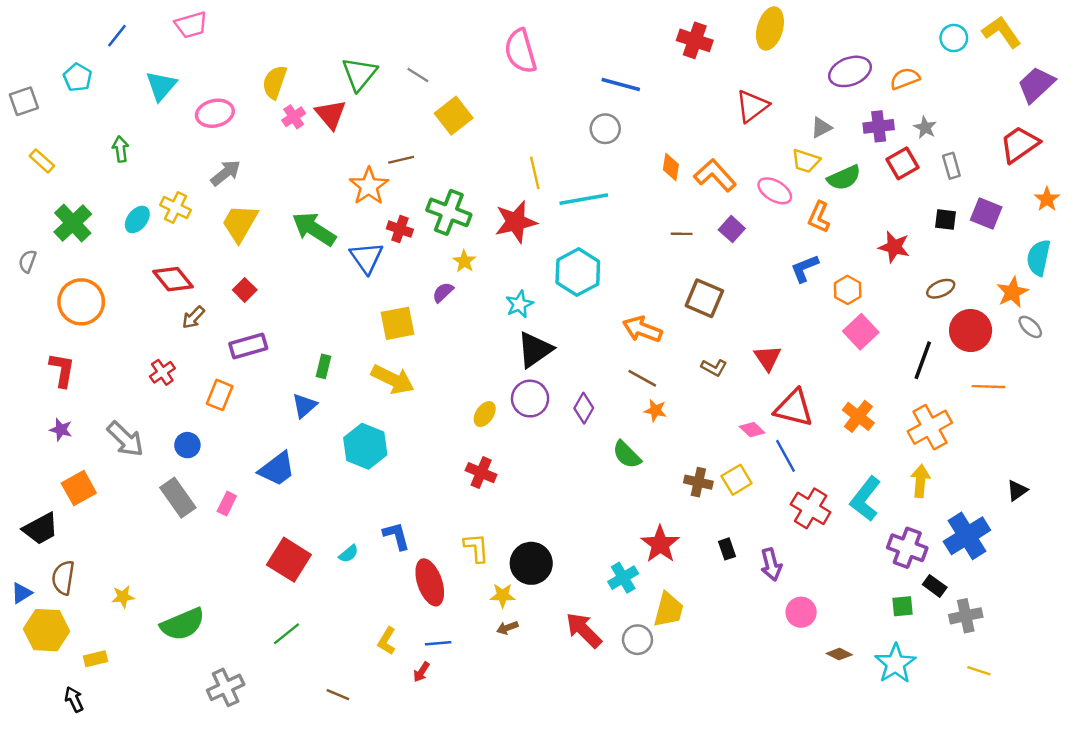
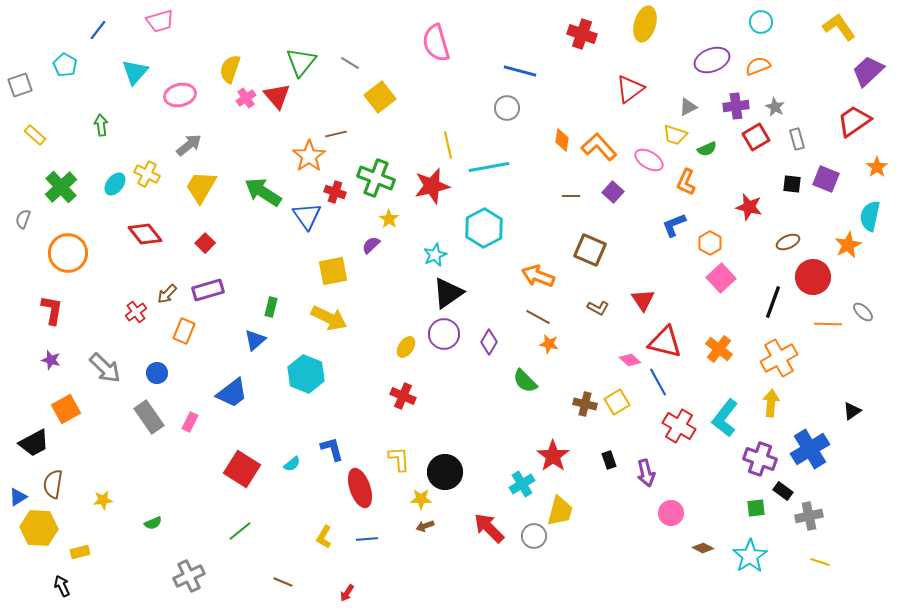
cyan circle: (954, 38) -> (761, 22), moved
green semicircle: (844, 178) -> (707, 149), size x0.7
brown arrow: (193, 317) -> (167, 294), moved
gray ellipse: (1030, 327) -> (863, 312), moved
green semicircle: (183, 624) -> (153, 523), size x0.5
red arrow: (421, 672) -> (347, 593), moved

